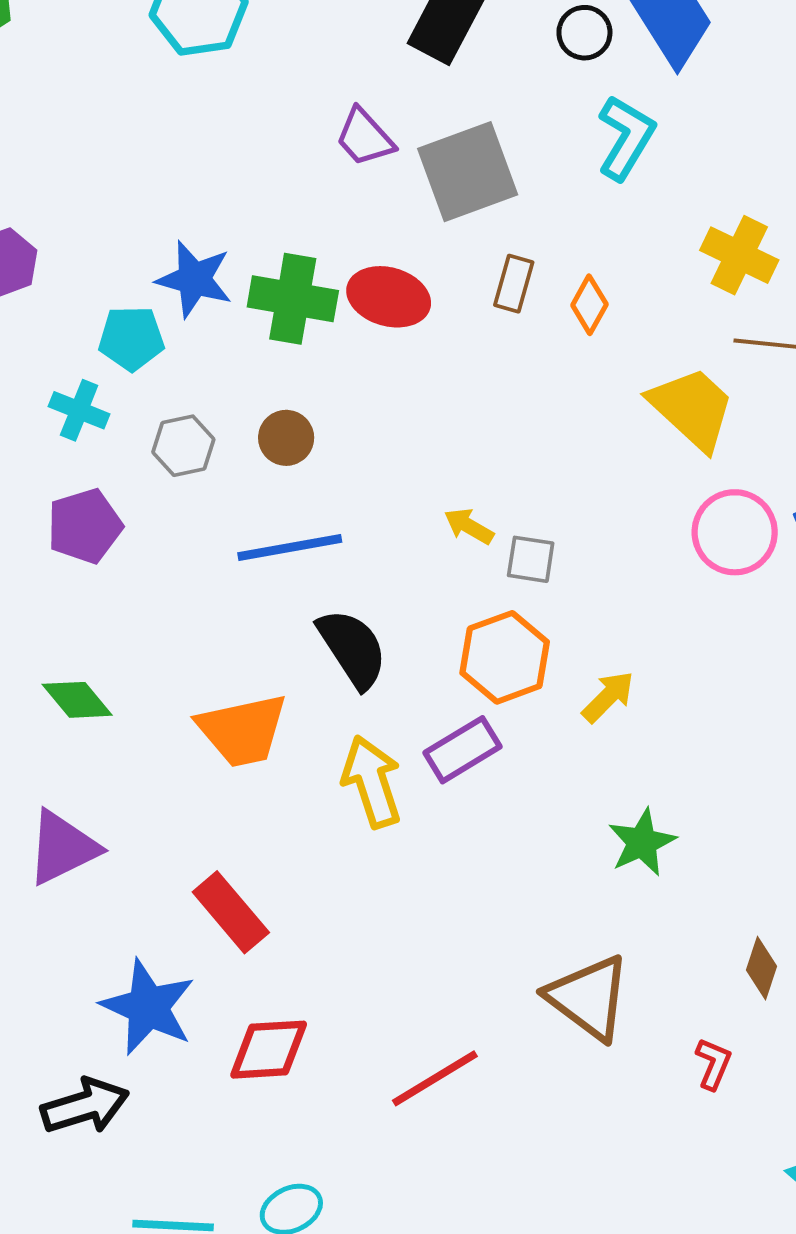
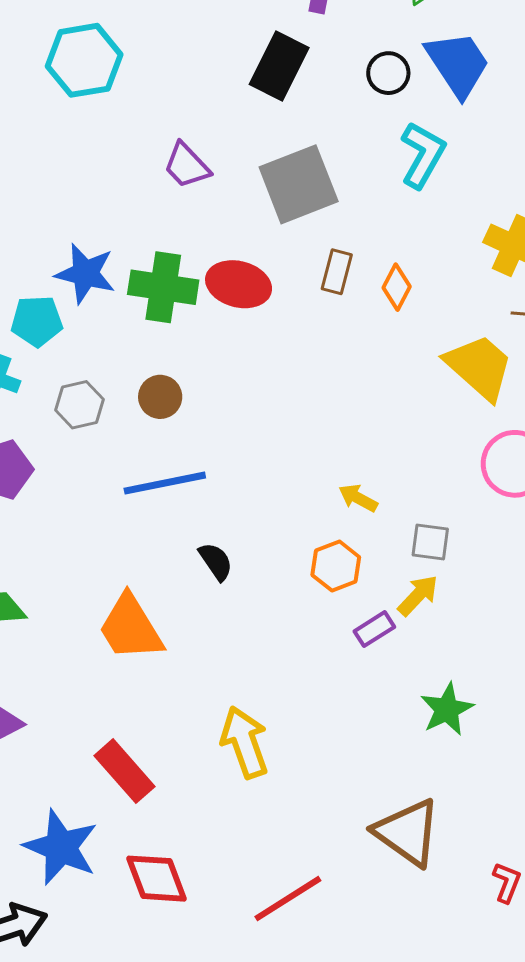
purple trapezoid: (365, 137) -> (187, 166), moved
yellow arrow: (469, 526) -> (358, 498), moved
gray square: (531, 559) -> (430, 542), moved
black semicircle: (352, 648) -> (216, 561), size x0.6
orange hexagon: (505, 657) -> (336, 566), size x0.7
orange trapezoid: (242, 730) -> (131, 628), turned 72
purple rectangle: (463, 750) -> (374, 629), moved, size x0.7
yellow arrow: (372, 782) -> (245, 742), moved
red diamond: (269, 1050) -> (156, 879), turned 74

